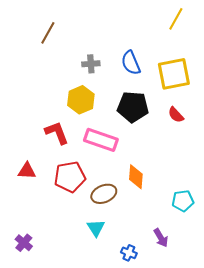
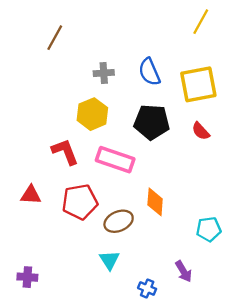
purple cross: (24, 243) -> (27, 277), turned -36

